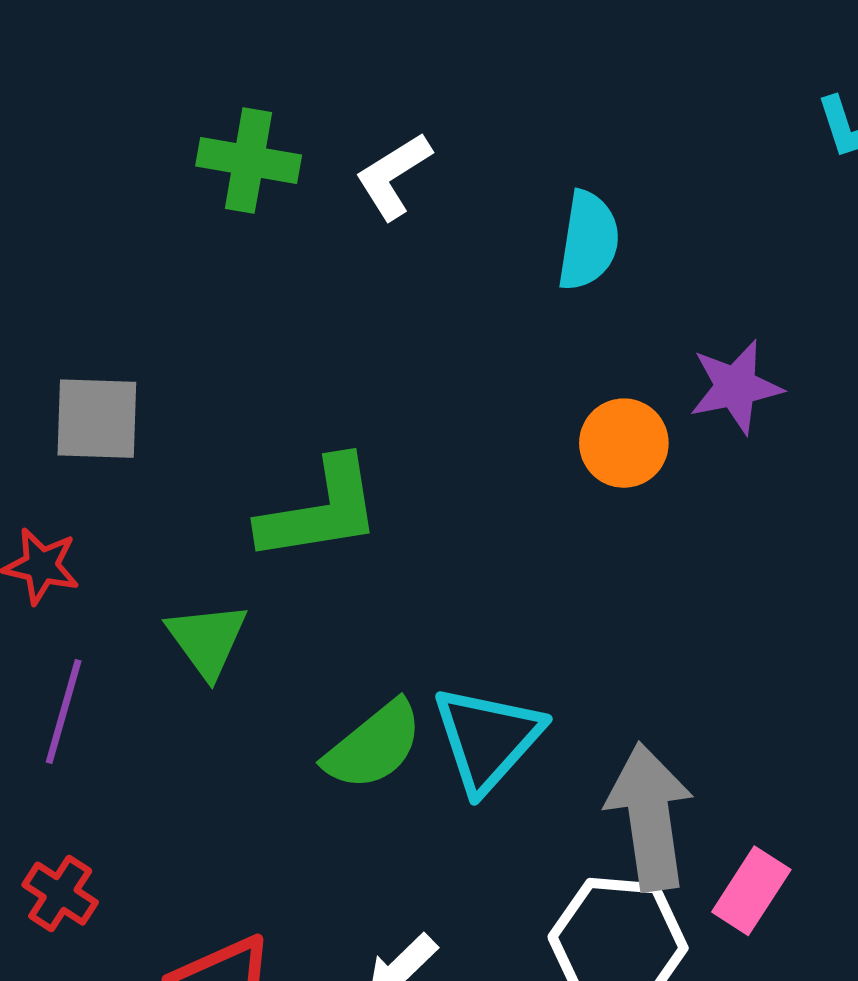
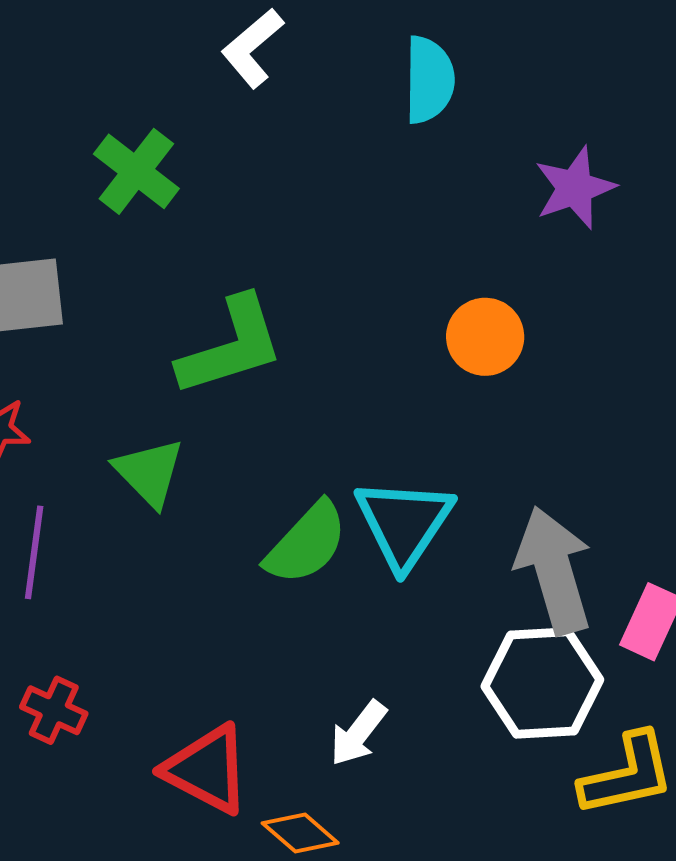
green cross: (249, 161) -> (136, 171), moved, turned 36
orange circle: (624, 443) -> (485, 337), moved

